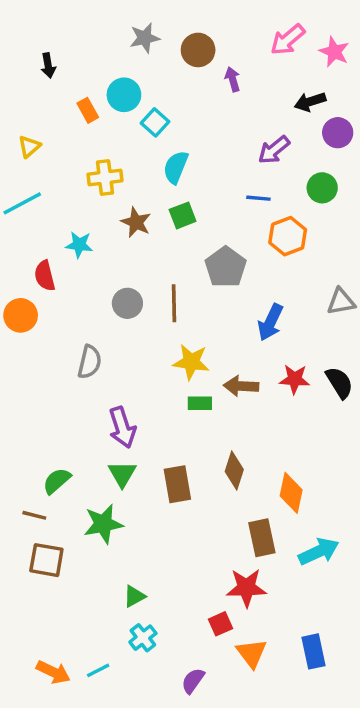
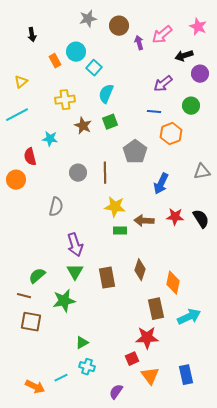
pink arrow: (288, 40) -> (162, 35), moved
cyan cross: (143, 638) -> (87, 367), turned -35
cyan line: (98, 670) -> (61, 378), moved

